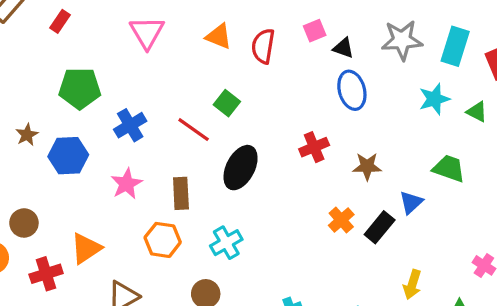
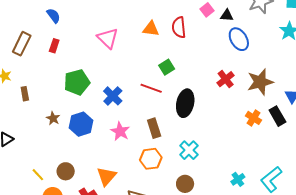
green square: (227, 103) -> (167, 67), turned 35
brown star: (367, 166) -> (260, 82), size x1.5
black rectangle: (380, 227) -> (277, 116), turned -54

